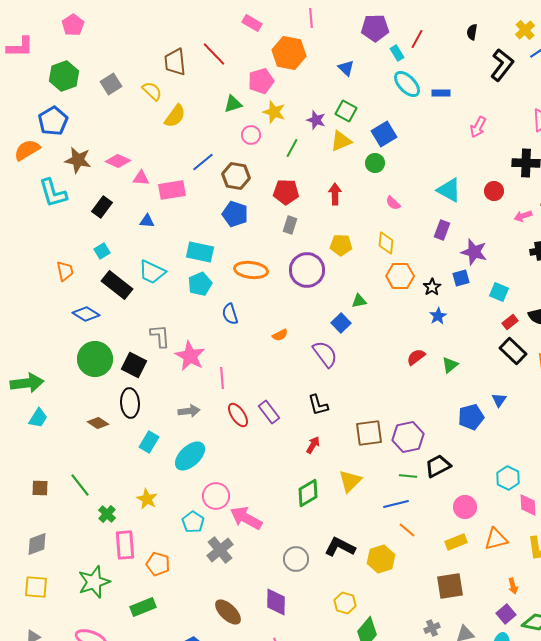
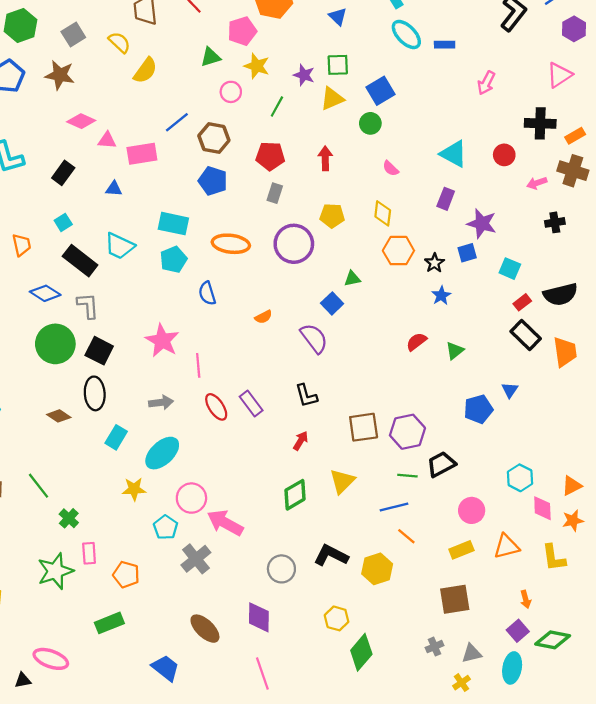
green square: (346, 111) -> (338, 65), turned -30
brown star: (78, 160) -> (60, 75), moved
gray L-shape: (160, 336) -> (88, 306), moved
yellow star: (147, 499) -> (134, 489), moved, turned -30
pink rectangle: (125, 545) -> (89, 553), size x0.7
green star: (94, 582) -> (55, 571), moved

